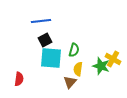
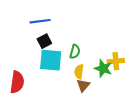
yellow cross: (113, 59) -> (116, 61), turned -35
red semicircle: (19, 79) -> (17, 82), size x1.5
brown triangle: (70, 82) -> (83, 85), moved

